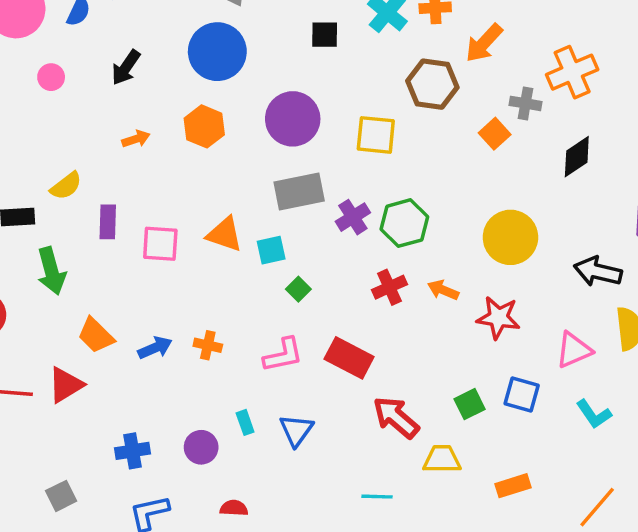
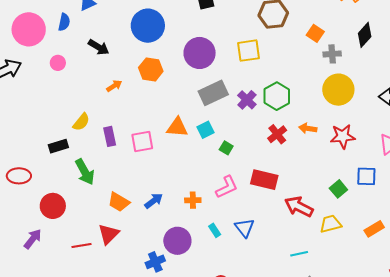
black arrow: (126, 67) -> (99, 47), turned -80
gray cross: (525, 103) -> (332, 54), moved
orange cross: (208, 345) -> (193, 200), moved
purple circle: (201, 447) -> (177, 241), moved, size x1.4

